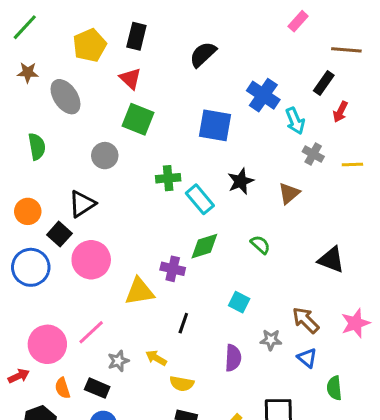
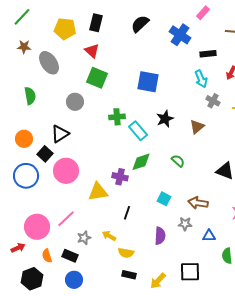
yellow pentagon: (90, 45) -> (65, 29), turned 30
black semicircle: (203, 54) -> (140, 24), moved
black rectangle: (324, 83) -> (208, 54), moved, turned 49
blue cross: (263, 95) -> (180, 35), moved
brown arrow: (306, 320) -> (198, 203), moved, turned -36
blue triangle: (307, 358) -> (209, 236), turned -40

